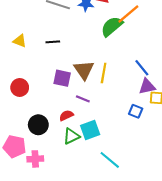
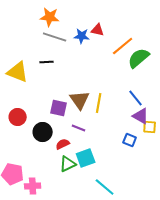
green semicircle: (112, 26) -> (139, 58), moved
yellow triangle: (20, 41) -> (18, 72), size x1.6
black line: (53, 42) -> (47, 62), moved
purple triangle: (147, 86) -> (141, 116), turned 42
black circle: (38, 125) -> (43, 132), moved

